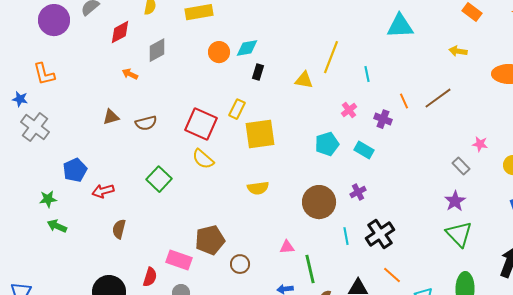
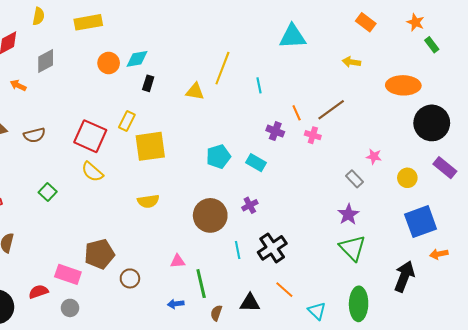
pink cross: (349, 110) -> (313, 135), moved, turned -35
green square: (159, 179) -> (48, 192), size x0.7
red semicircle: (150, 277) -> (38, 292), turned -126

